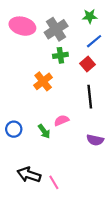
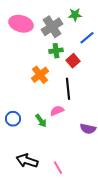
green star: (90, 16) -> (75, 15), moved
red square: (88, 64) -> (73, 61), moved
black line: (90, 97) -> (68, 89), moved
pink line: (54, 182) -> (58, 168), moved

